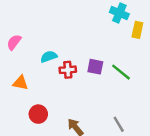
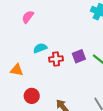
pink semicircle: (14, 42) -> (28, 17), moved
purple square: (95, 67) -> (79, 56), turned -32

